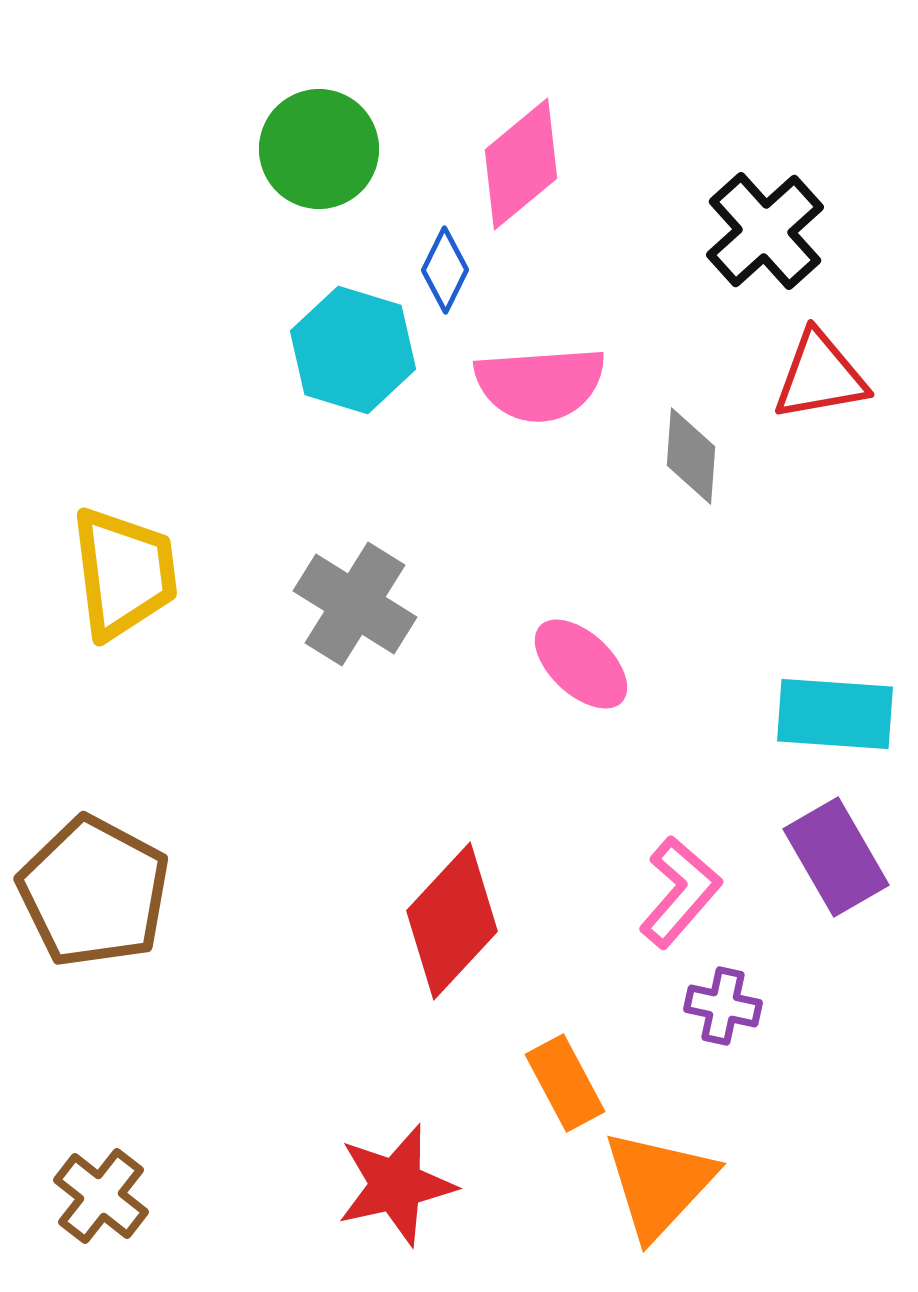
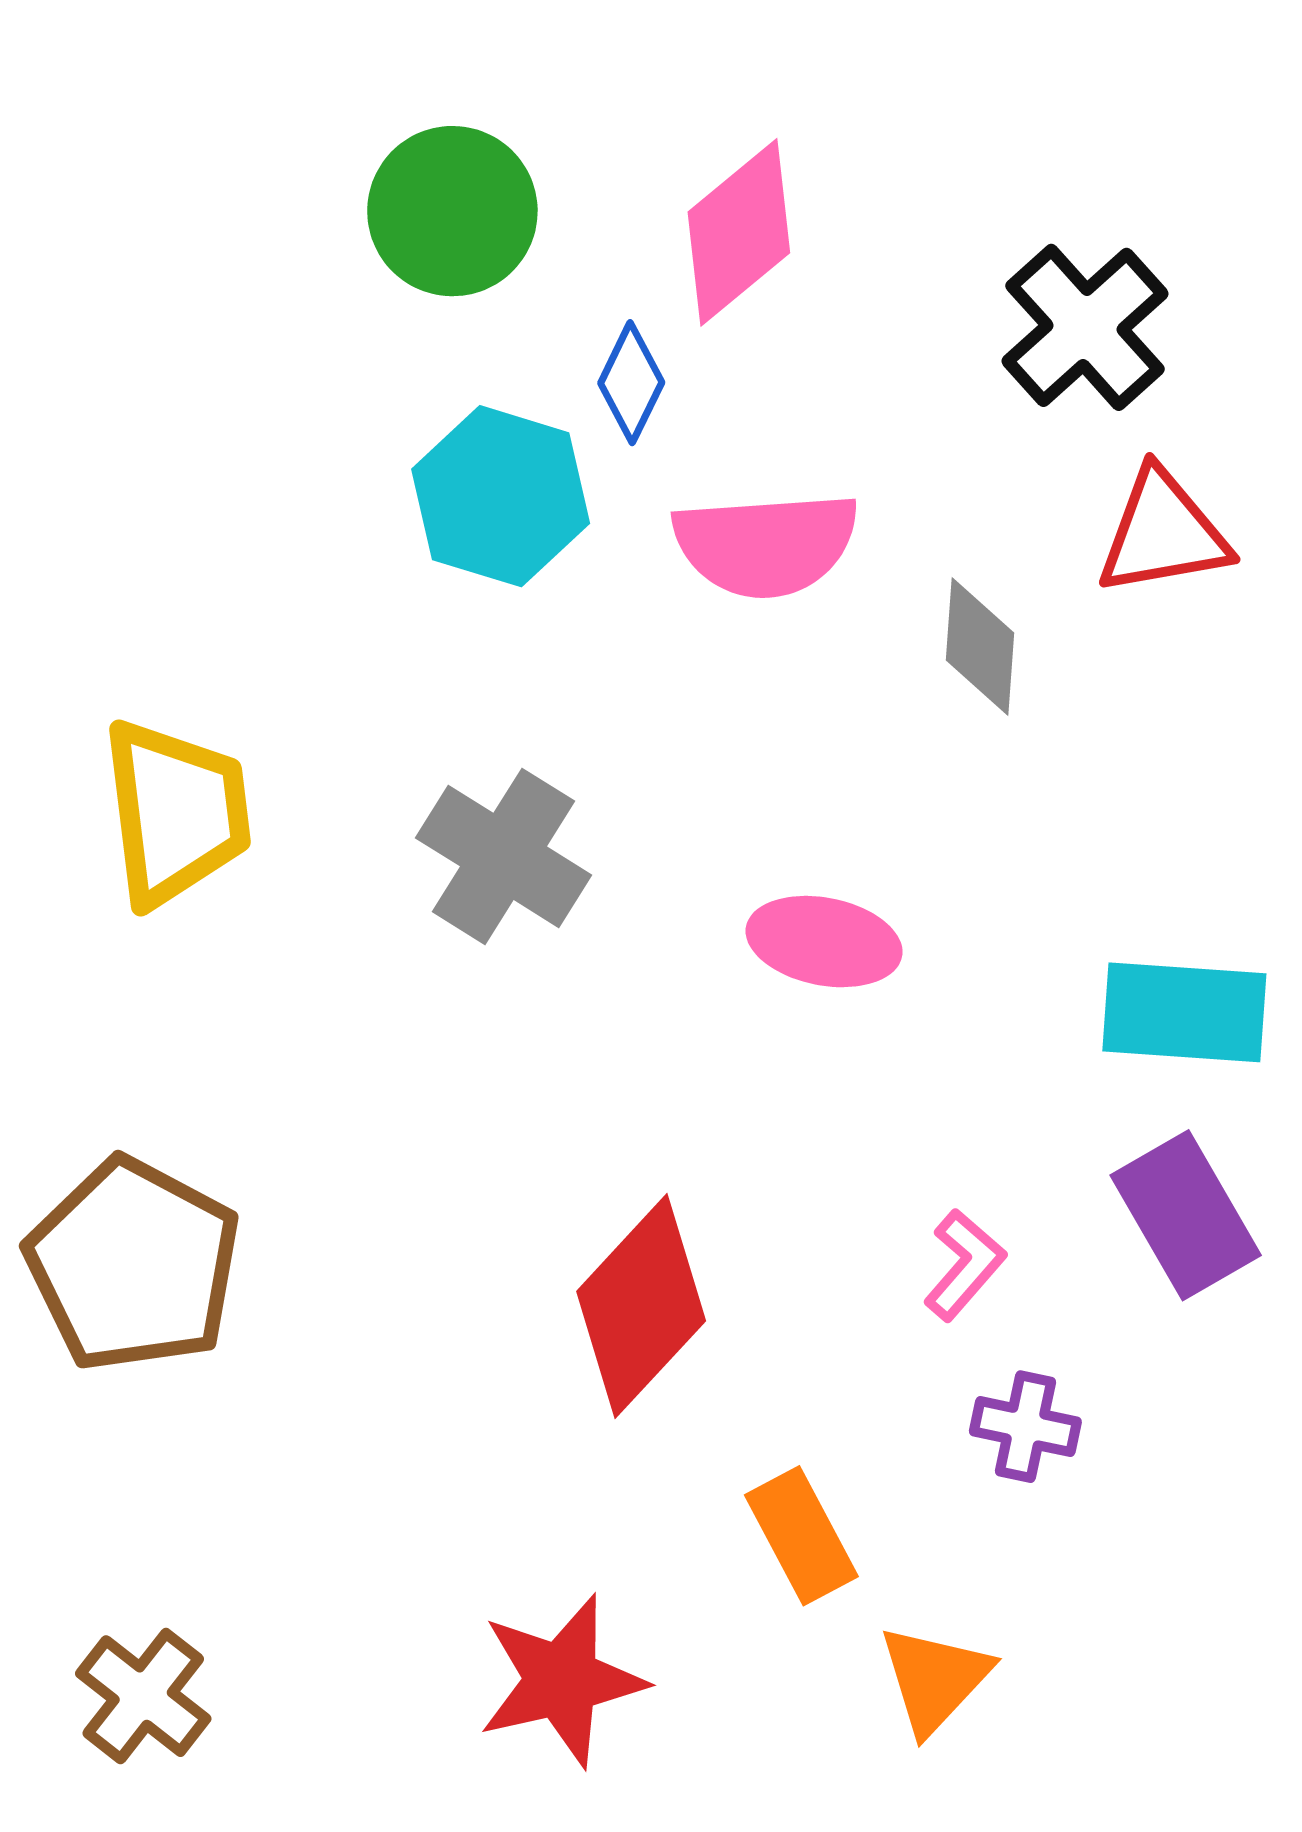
pink ellipse: (581, 664) -> (824, 942), turned -32
pink L-shape: (680, 892) -> (964, 1265), size x0.7
orange triangle: (659, 1184) -> (935, 1679), size x0.7

